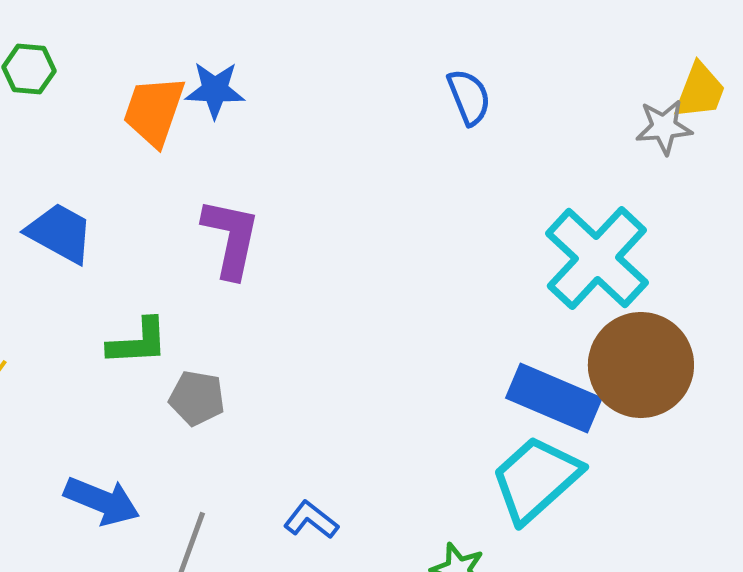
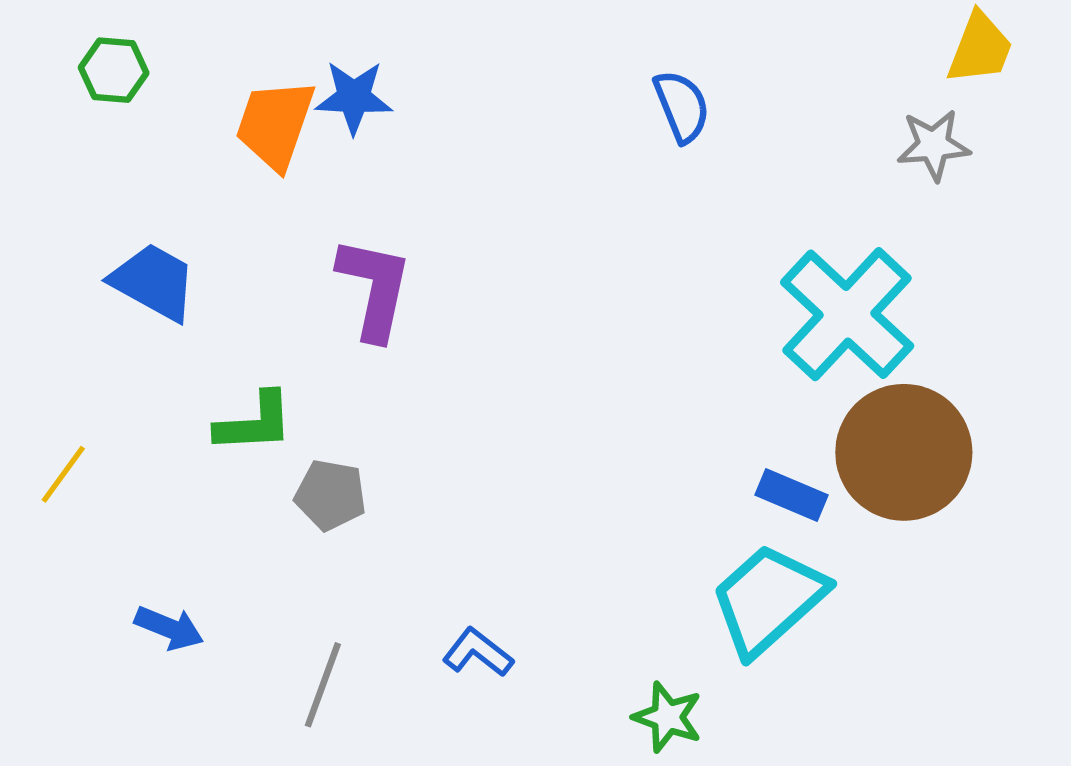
yellow trapezoid: (700, 91) -> (980, 48), moved
blue rectangle: (554, 398) -> (792, 495), size x0.6
blue arrow: (102, 501) -> (169, 628), moved, size x0.7

